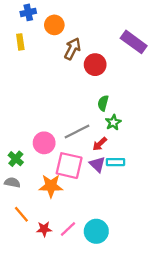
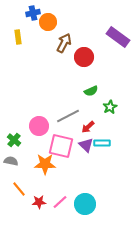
blue cross: (28, 12) -> (33, 13), moved
green semicircle: (103, 103) -> (91, 91), turned -128
green star: (113, 122) -> (110, 107), moved

